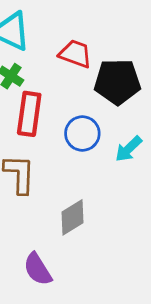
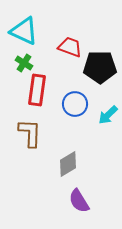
purple semicircle: (38, 269) -> (79, 201), moved

